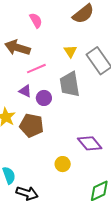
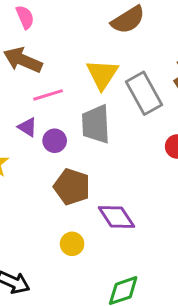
pink semicircle: (36, 20) -> (25, 17), moved
yellow triangle: (70, 51) -> (102, 74), size x1.6
brown pentagon: (32, 125) -> (72, 187), moved

